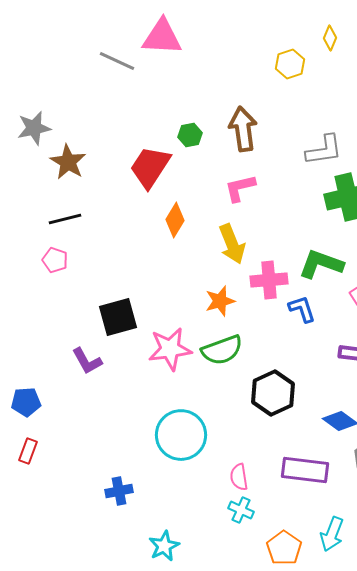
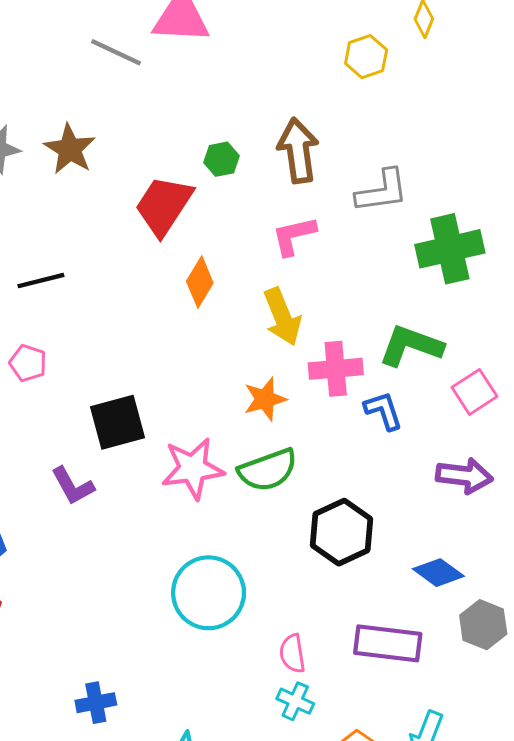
gray L-shape: (324, 150) -> (382, 191), moved
brown star: (68, 162) -> (70, 149), moved
pink pentagon: (55, 260) -> (28, 363), moved
blue cross: (119, 491) -> (96, 703), moved

